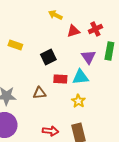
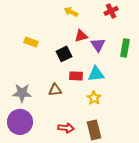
red cross: (95, 29) -> (111, 11), moved
red triangle: (73, 31) -> (81, 36), moved
purple triangle: (88, 57) -> (98, 45), moved

